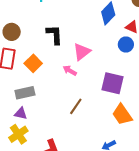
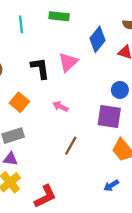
blue circle: (126, 44) -> (120, 90), moved
pink triangle: (82, 52) -> (68, 62), moved

